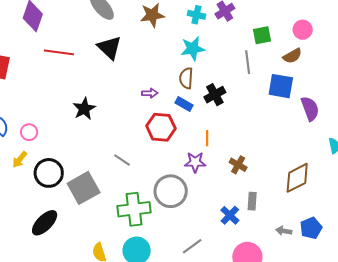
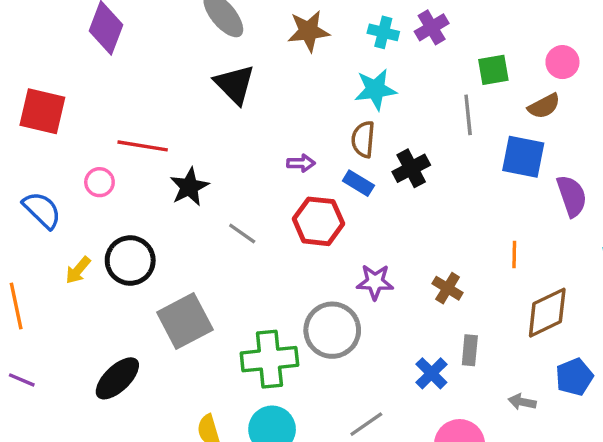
red line: (59, 52) -> (143, 146), moved
pink circle: (29, 132) -> (99, 182), moved
orange line: (207, 138) -> (514, 255), moved
gray line: (122, 160) -> (242, 233), moved
black circle: (49, 173) -> (130, 261), moved
blue pentagon: (311, 228) -> (574, 377), moved

